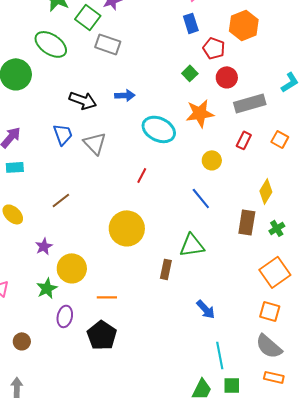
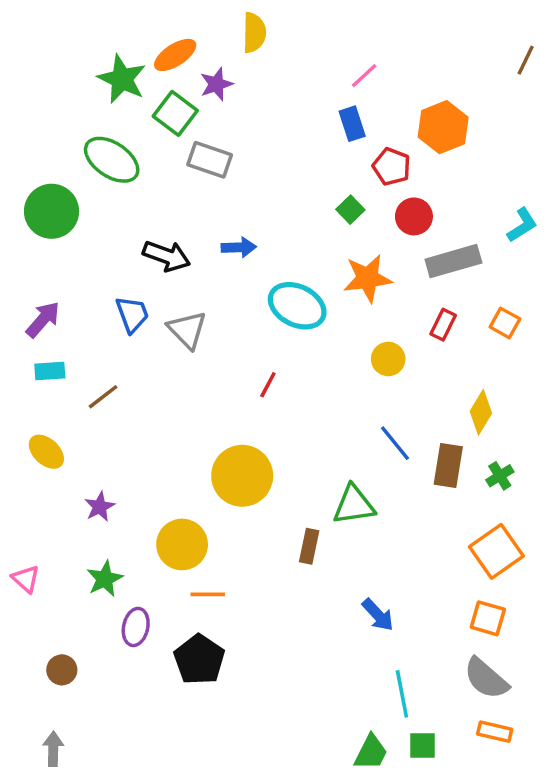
blue line: (201, 198) -> (395, 443), moved
brown line: (61, 200) -> (103, 397), moved
yellow circle: (72, 268) -> (182, 544), moved

